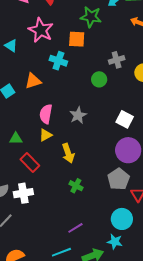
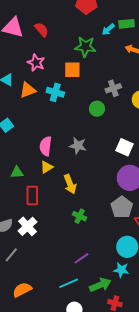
pink star: (41, 30) -> (36, 63), size x0.7
orange triangle: (33, 81) -> (28, 90), moved
gray star: (78, 115) -> (78, 146), turned -30
red rectangle: (30, 162) -> (32, 195), turned 48
white cross: (23, 193) -> (27, 226), turned -30

